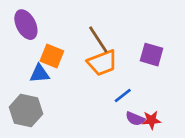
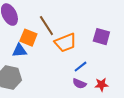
brown line: (98, 40) -> (46, 26), moved
purple semicircle: (135, 119) -> (79, 84), moved

